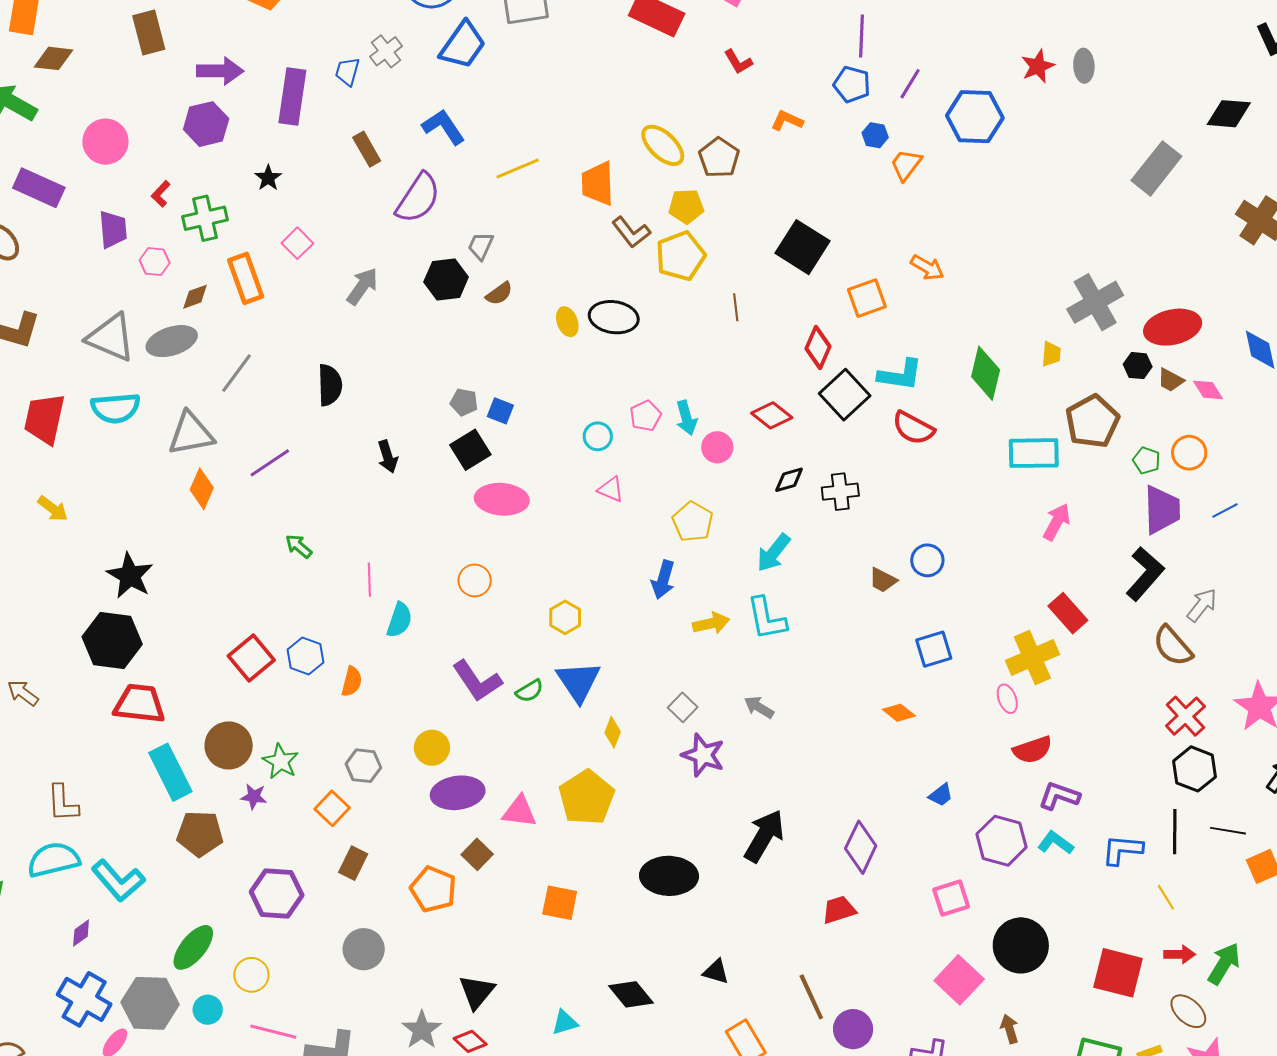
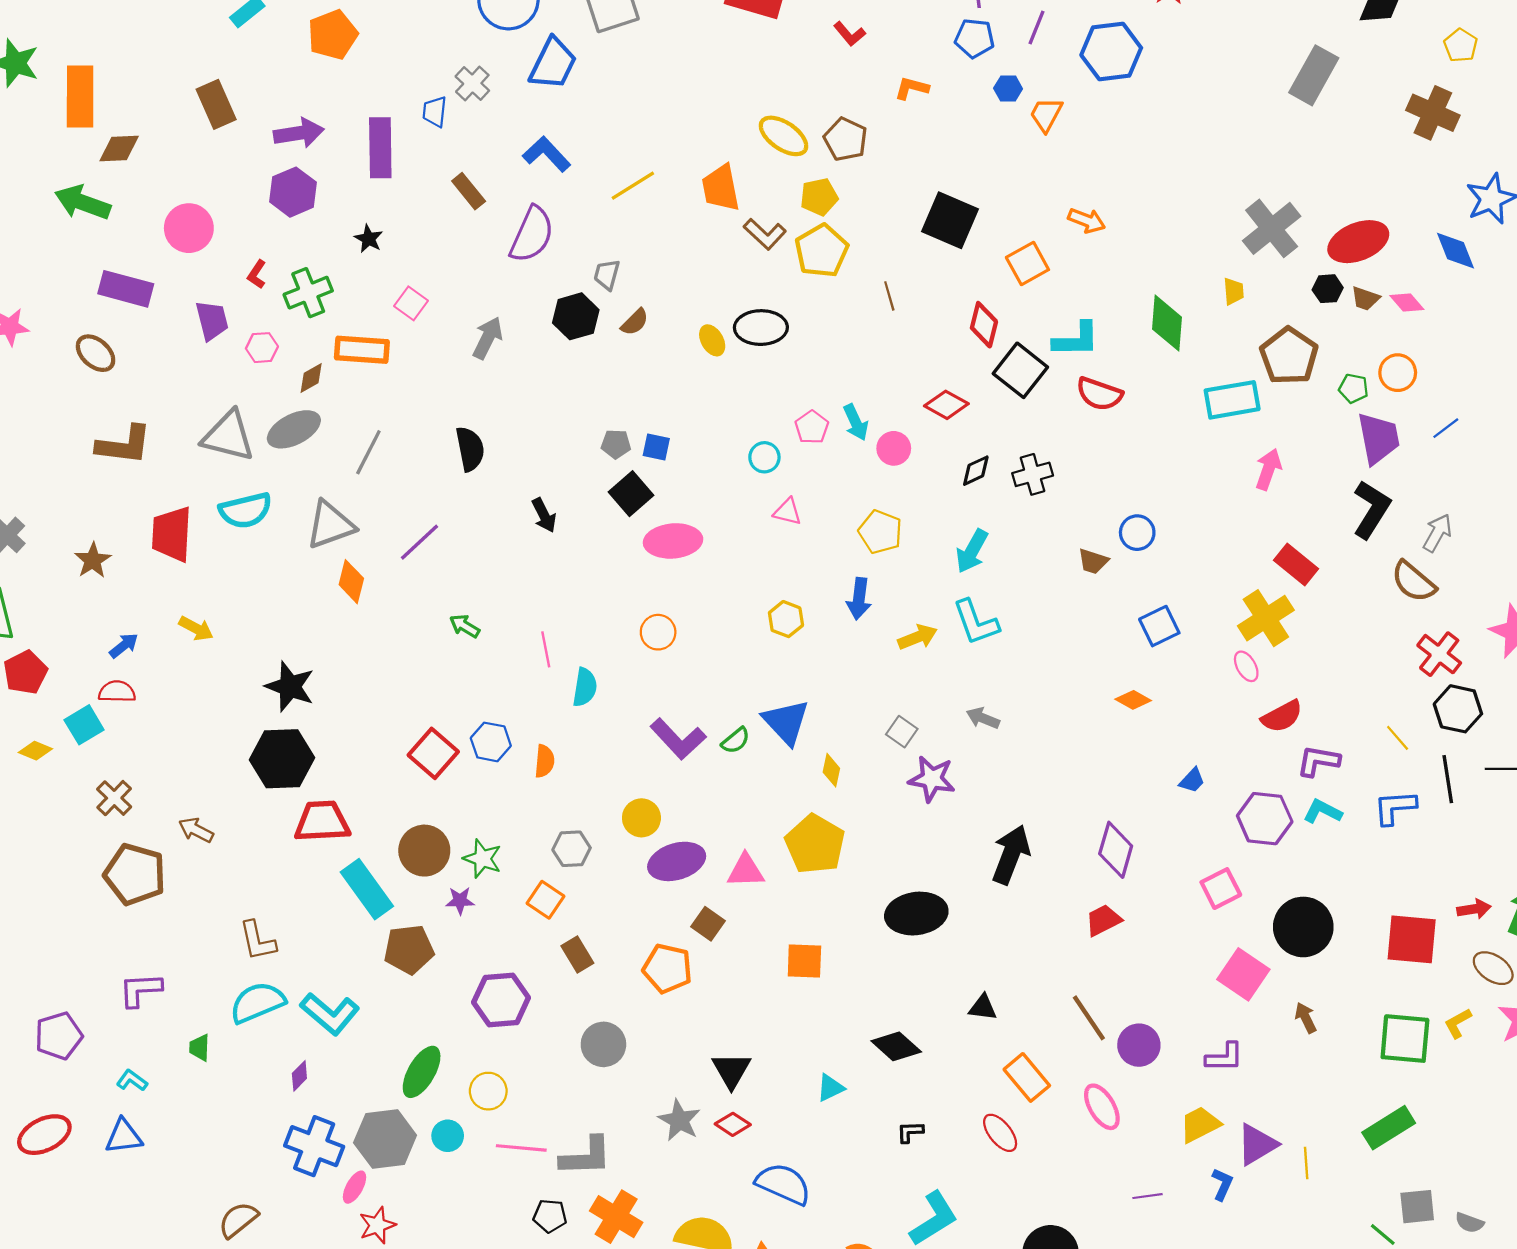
orange rectangle: (246, 278) -> (362, 350), turned -57
yellow hexagon: (565, 617) -> (786, 619), moved
brown rectangle: (353, 863) -> (577, 955), turned -48
yellow line: (1166, 897) -> (1398, 738), moved

